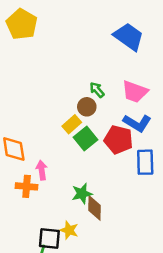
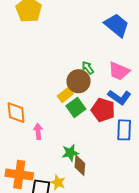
brown circle: (87, 107) -> (79, 81), size x1.5
orange cross: (27, 186) -> (19, 174), moved, size x1.5

